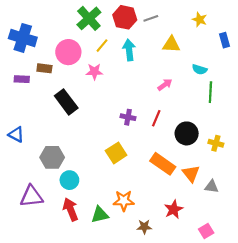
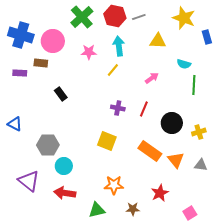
yellow star: (200, 20) -> (184, 18), size x1.6
yellow line: (102, 46) -> (113, 70), moved
pink circle: (68, 52) -> (53, 41), moved
pink star: (94, 72) -> (89, 52), moved
black rectangle: (66, 102) -> (61, 94), size x0.6
yellow cross: (216, 143) -> (199, 132), turned -32
yellow square: (116, 153) -> (107, 141), turned -36
gray triangle: (212, 187) -> (201, 165), moved
purple triangle: (31, 196) -> (29, 181), turned 45
red arrow: (71, 209) -> (65, 193), turned -60
green triangle: (100, 215) -> (97, 210), moved

